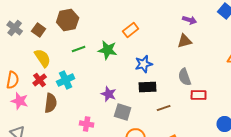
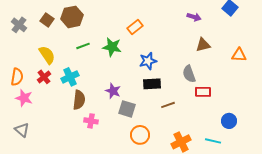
brown square: (39, 30) -> (47, 20), moved
brown triangle: (185, 41) -> (203, 45), moved
brown semicircle: (51, 103) -> (79, 100), moved

